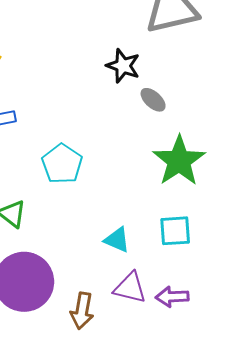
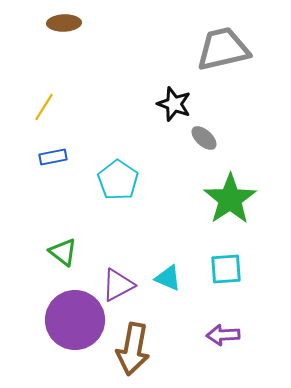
cyan pentagon: (62, 164) -> (118, 180), moved
purple triangle: (130, 288) -> (118, 285), moved, turned -42
brown arrow: (82, 311) -> (133, 349), size x1.4

